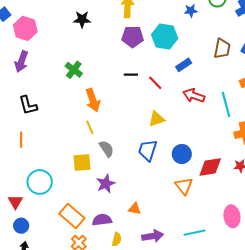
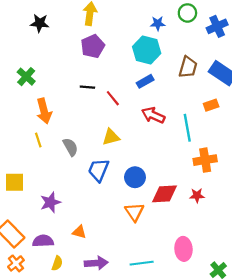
purple pentagon: (133, 37) -> (93, 46), turned -30
cyan hexagon: (165, 37) -> (147, 50), moved
gray semicircle: (107, 149) -> (70, 147), moved
yellow square: (82, 162) -> (15, 182), moved

